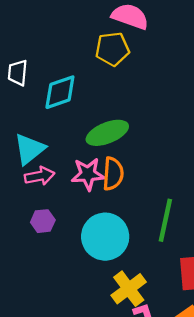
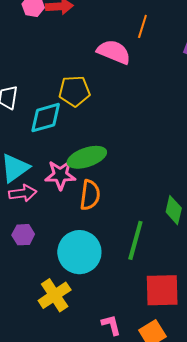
yellow pentagon: (112, 49) -> (74, 91), moved
pink star: (88, 174) -> (60, 175), moved
yellow cross: (129, 289) -> (55, 295), moved

